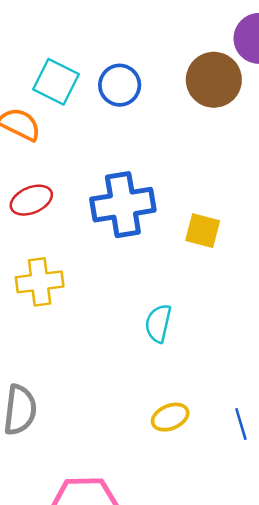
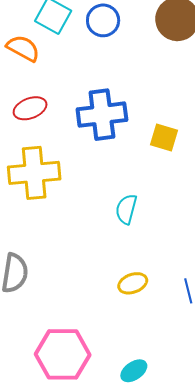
yellow cross: (40, 282) -> (34, 173), size x1.4

